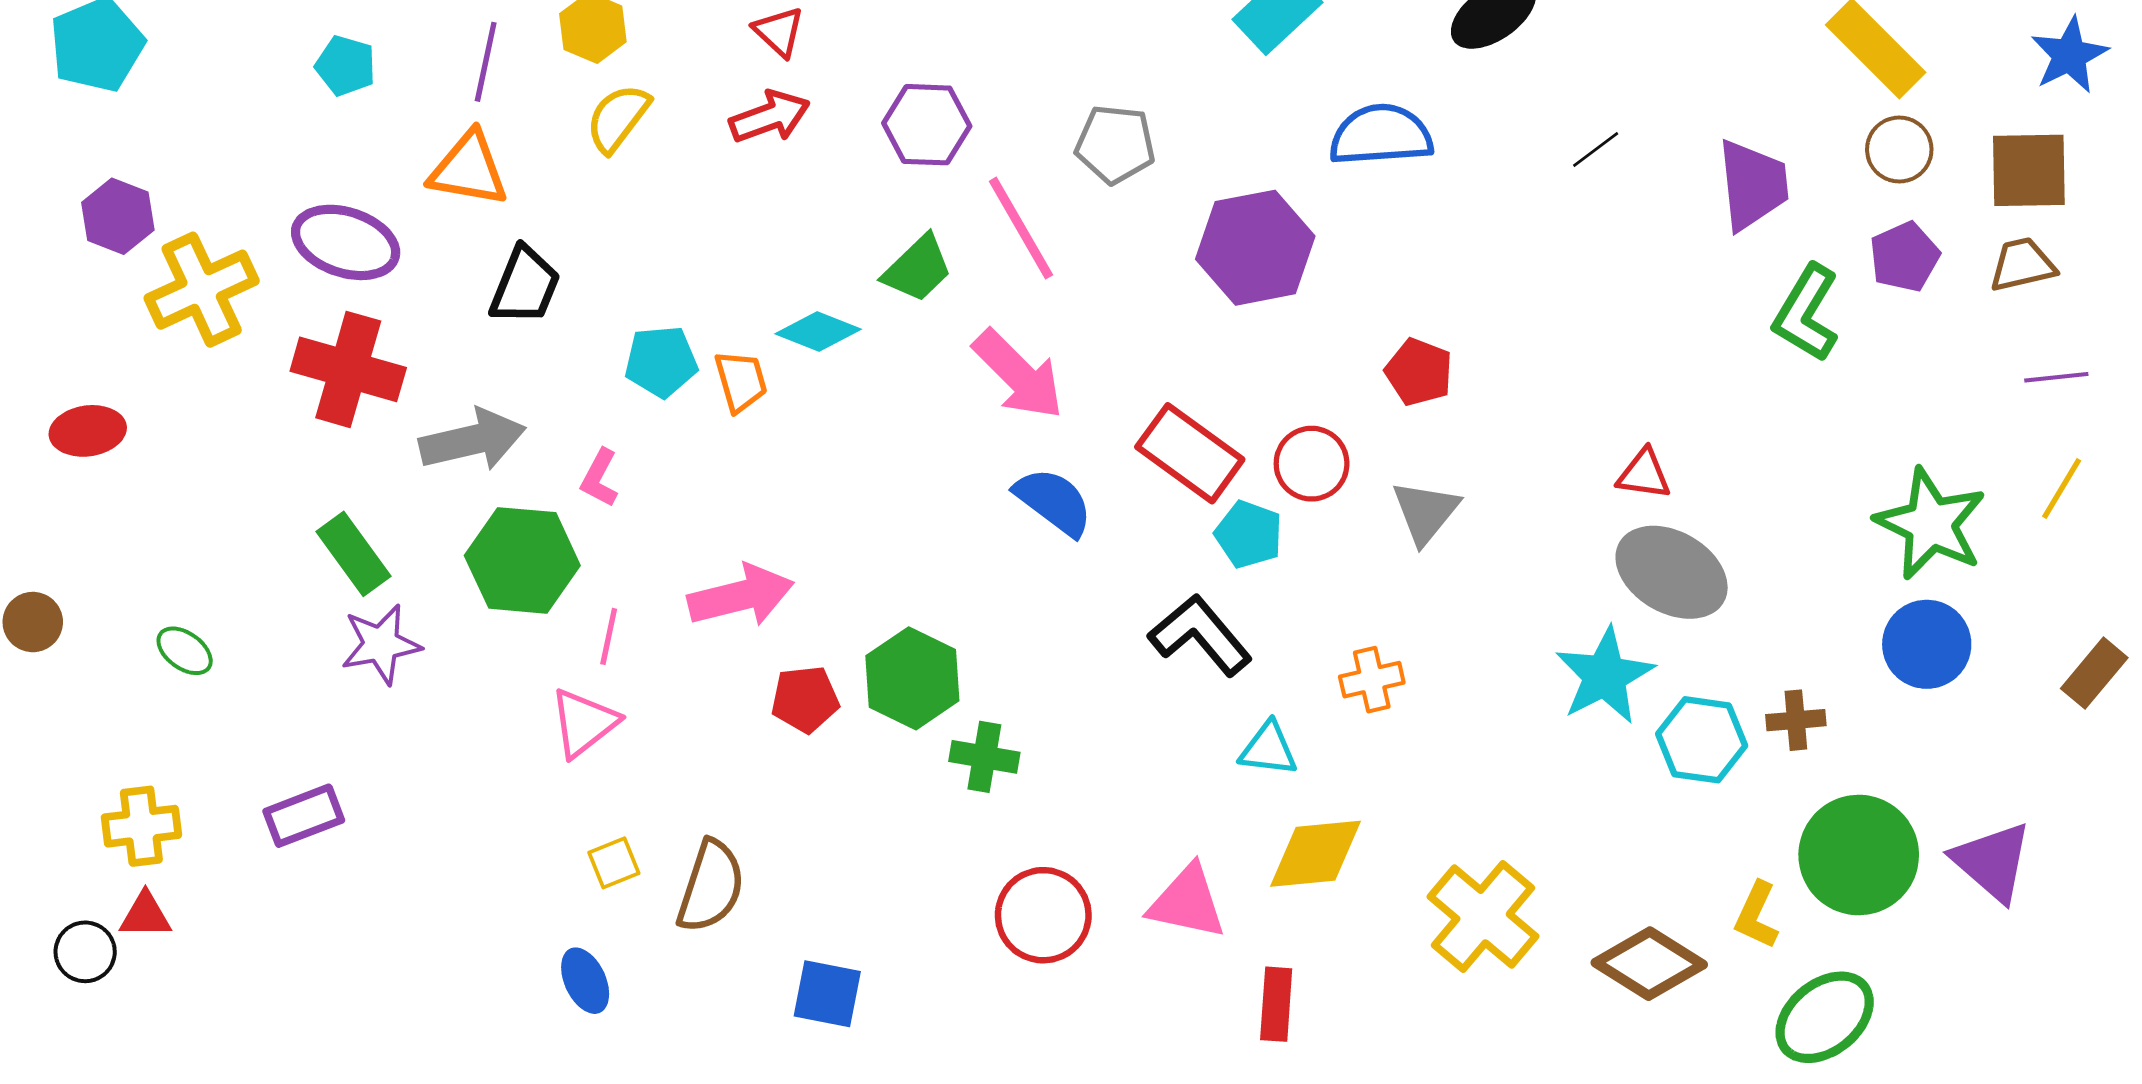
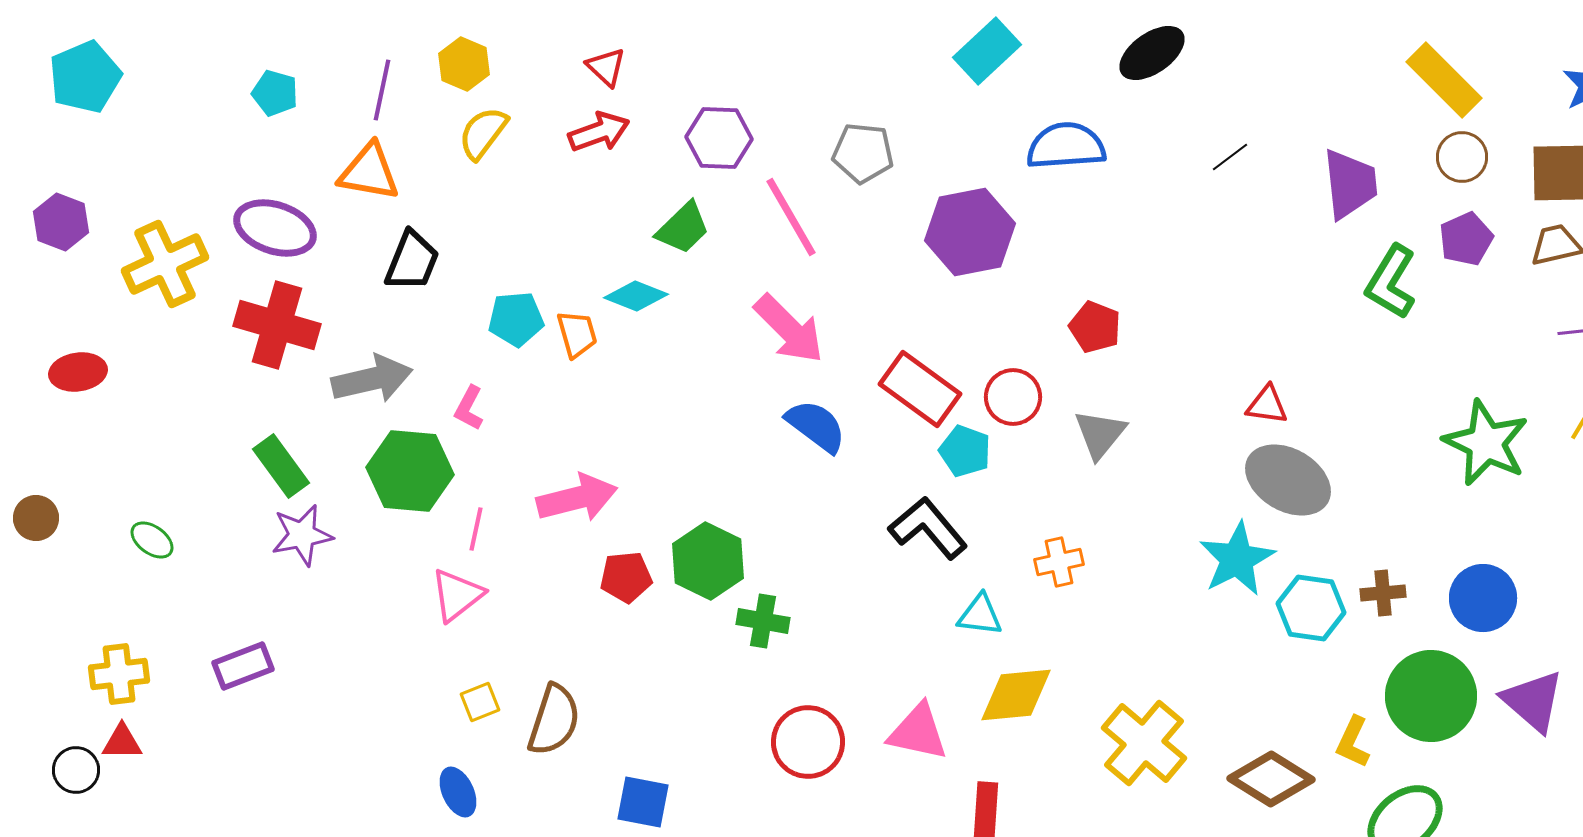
purple hexagon: (118, 216) -> (61, 222), moved
green trapezoid: (918, 269) -> (683, 228), moved
blue circle: (1927, 644) -> (1483, 598), moved

